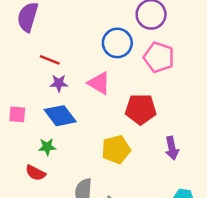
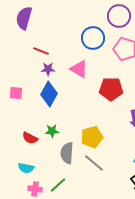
blue diamond: (60, 116) -> (49, 94), turned 65
green star: (47, 147) -> (52, 131), moved
yellow pentagon: (116, 149) -> (92, 137), moved

